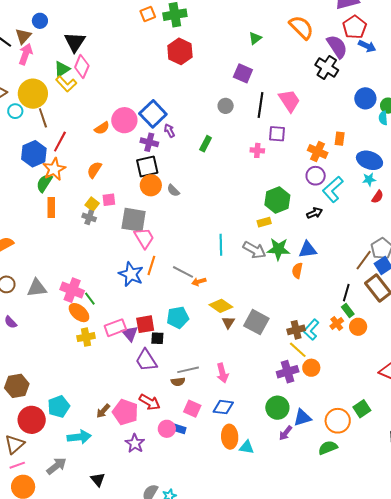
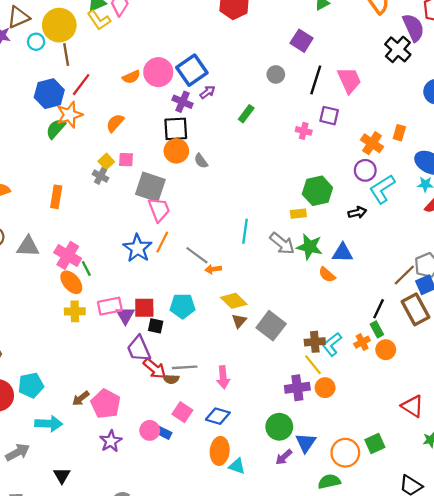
purple arrow: (169, 131) -> (207, 92), turned 72
orange rectangle: (51, 207) -> (56, 197), moved
orange semicircle: (297, 271) -> (327, 275), turned -70
red arrow: (150, 402) -> (155, 368), moved
blue triangle: (302, 418) -> (306, 443), turned -48

